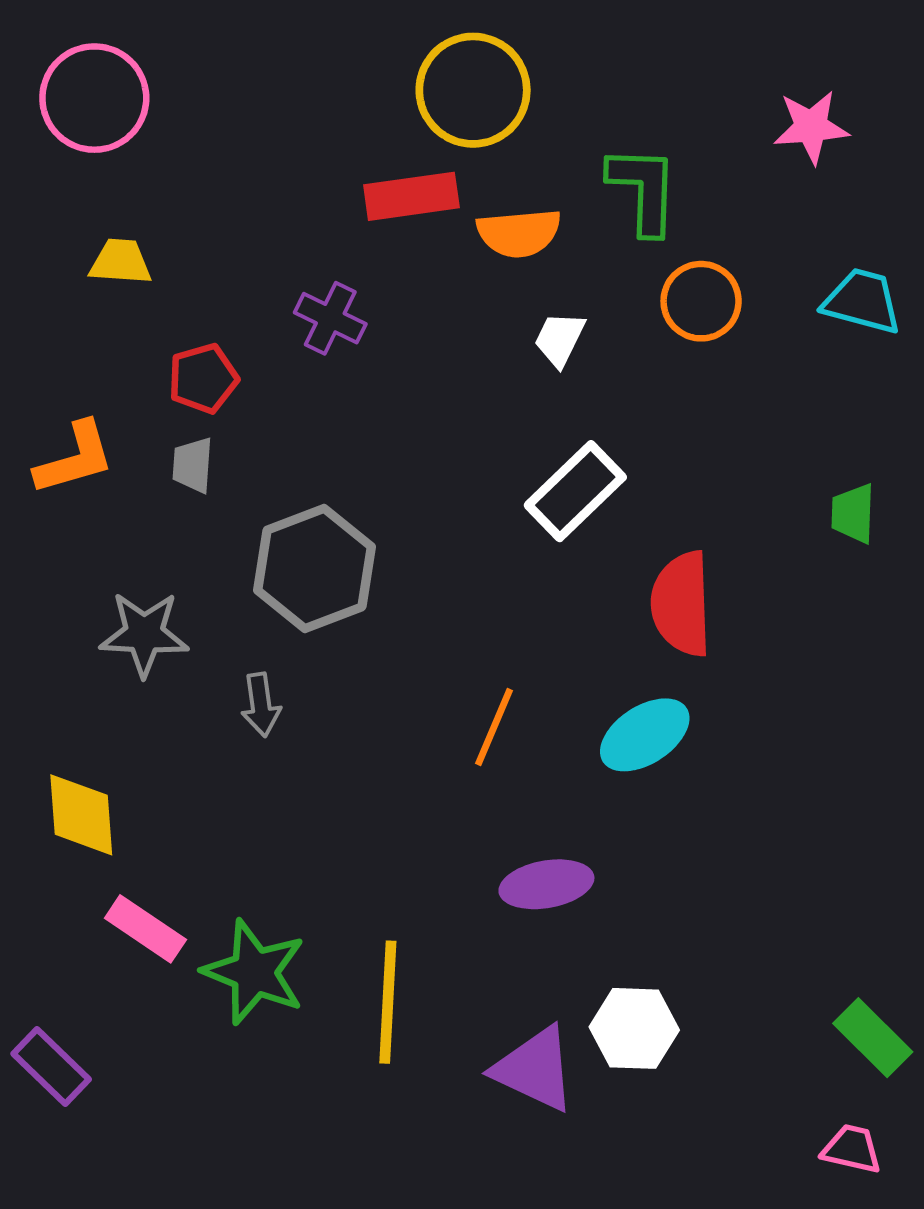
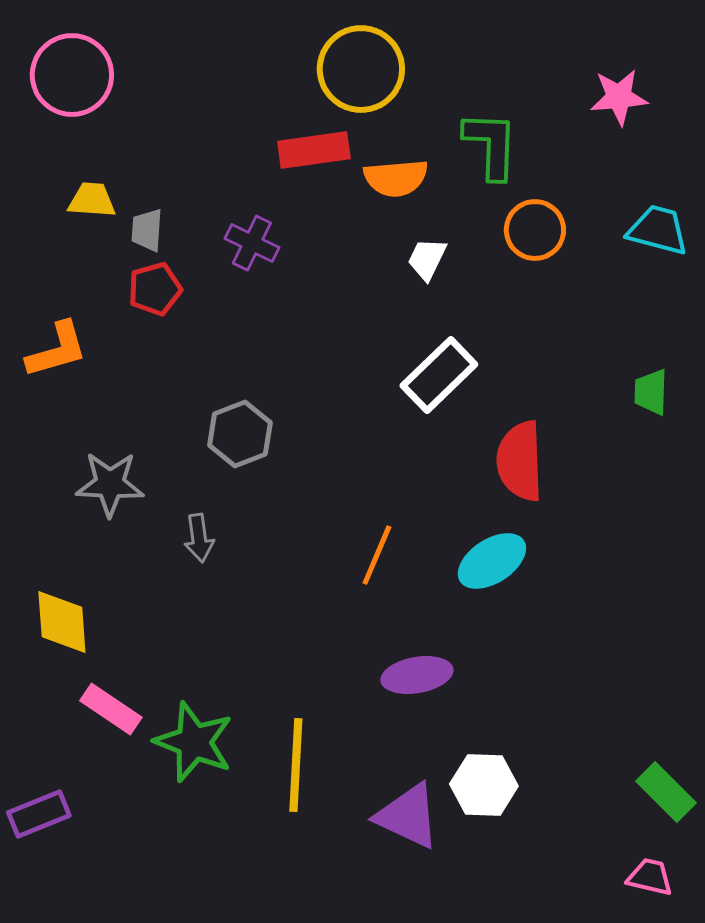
gray trapezoid: (193, 465) -> (147, 230), moved
gray hexagon: (315, 568) -> (240, 434), size x0.7
purple rectangle: (51, 1066) -> (39, 814), turned -66

